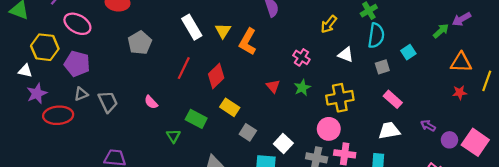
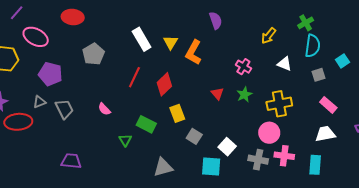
purple pentagon: (77, 64) -> (50, 74), moved
yellow rectangle: (230, 107) -> (177, 113), turned 36

